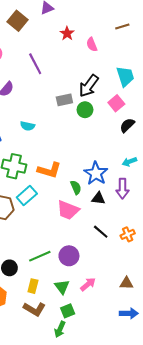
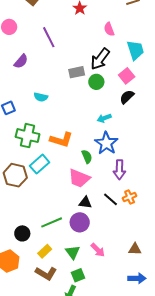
pink semicircle: (92, 44) -> (109, 29), moved
black semicircle: (127, 125) -> (127, 97), moved
cyan arrow: (129, 162) -> (104, 118), moved
purple arrow: (123, 189) -> (119, 170), moved
black triangle: (98, 198) -> (85, 203), moved
orange cross: (128, 234) -> (130, 197), moved
pink arrow: (88, 284) -> (98, 250), turned 84
yellow rectangle: (33, 286) -> (45, 251), turned 32

